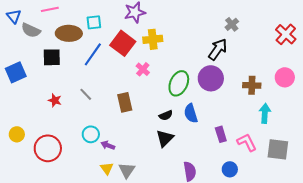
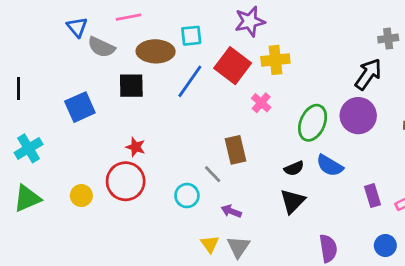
gray cross: (232, 24) -> (388, 39), turned 32
gray line: (86, 94) -> (213, 174), moved
blue semicircle: (191, 113) -> (330, 166), turned -42
purple arrow: (108, 145) -> (231, 211), moved
red circle: (48, 148) -> (126, 181), moved

